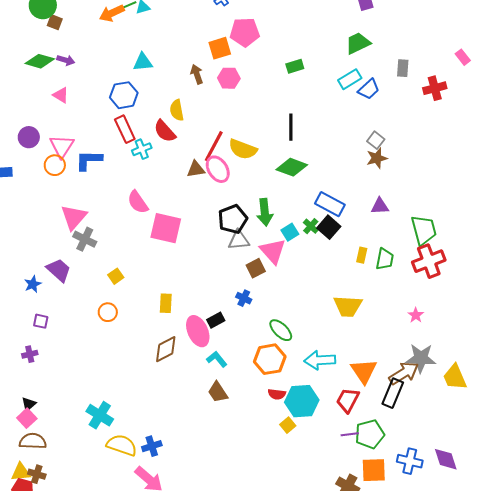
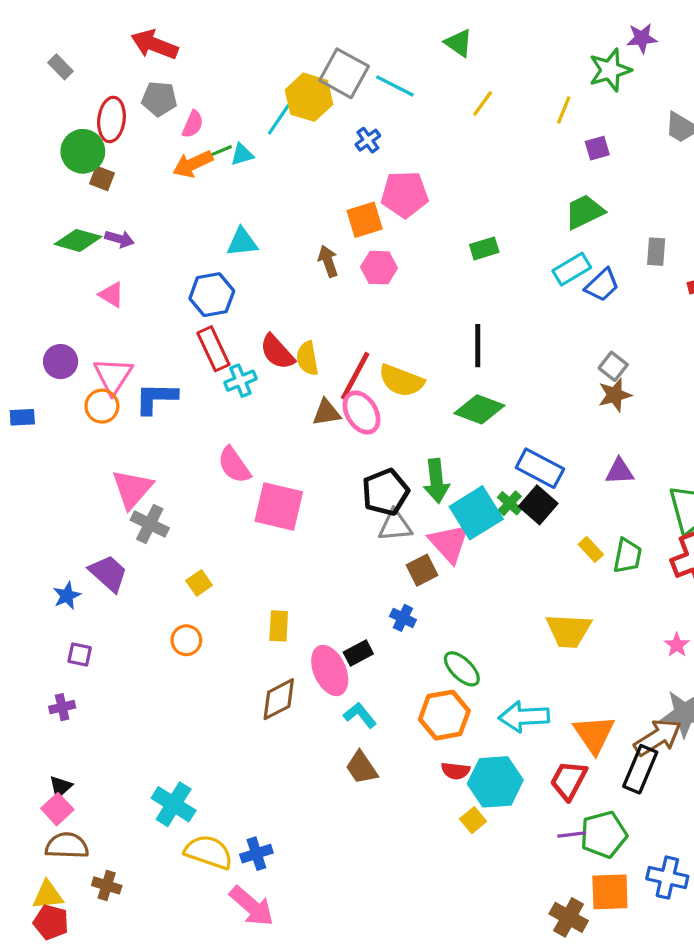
yellow semicircle: (177, 110) -> (307, 358), moved
cyan square: (290, 232) -> (476, 513), size x1.8
yellow rectangle: (362, 255) -> (591, 549), turned -56
brown cross: (37, 474) -> (107, 885), moved

